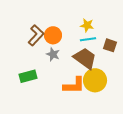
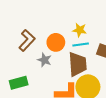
orange circle: (53, 35) -> (56, 42), moved
brown trapezoid: (85, 58) -> (78, 64), turned 50

